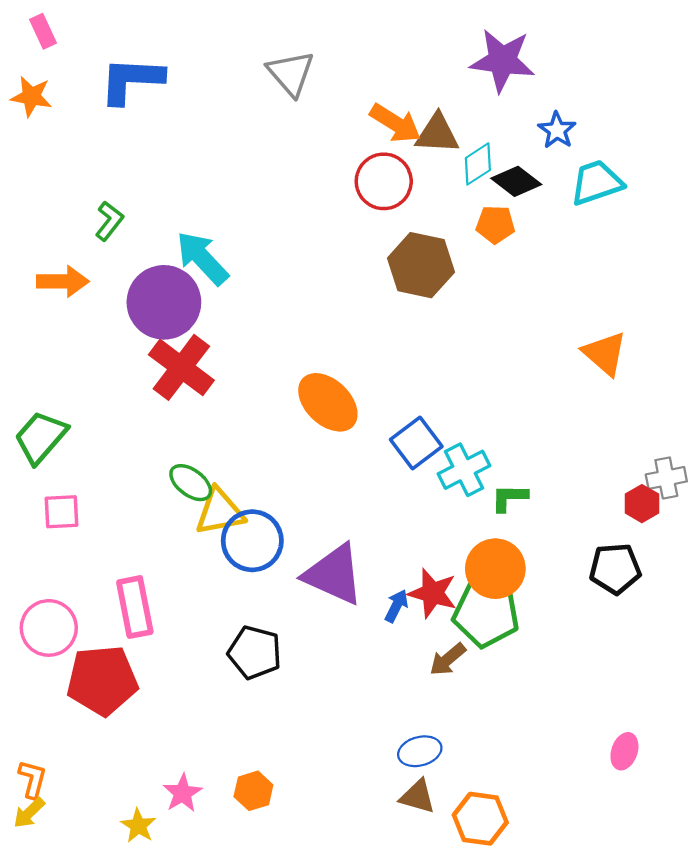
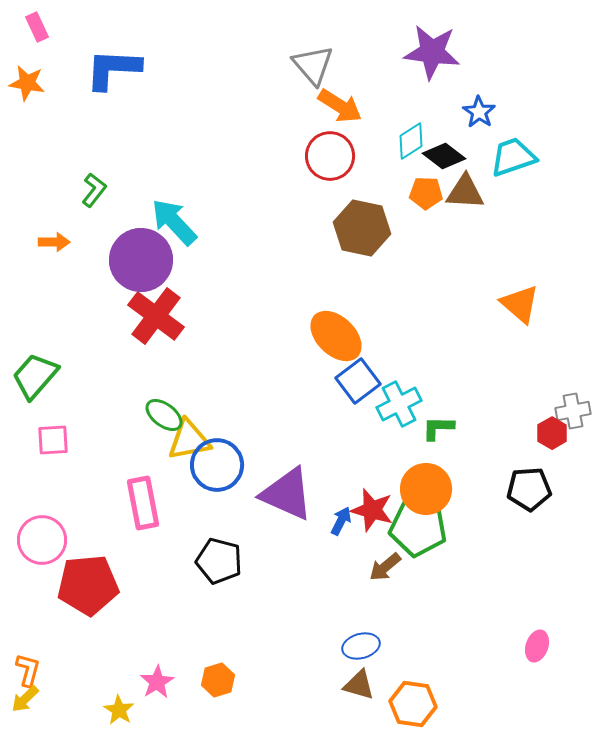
gray triangle: (291, 73) -> (313, 65), moved
brown triangle: (437, 134) -> (465, 192), moved
orange arrow: (63, 281) -> (54, 242), size x0.7
orange ellipse: (328, 402) -> (336, 336), moved
pink rectangle: (135, 607) -> (143, 503), moved

